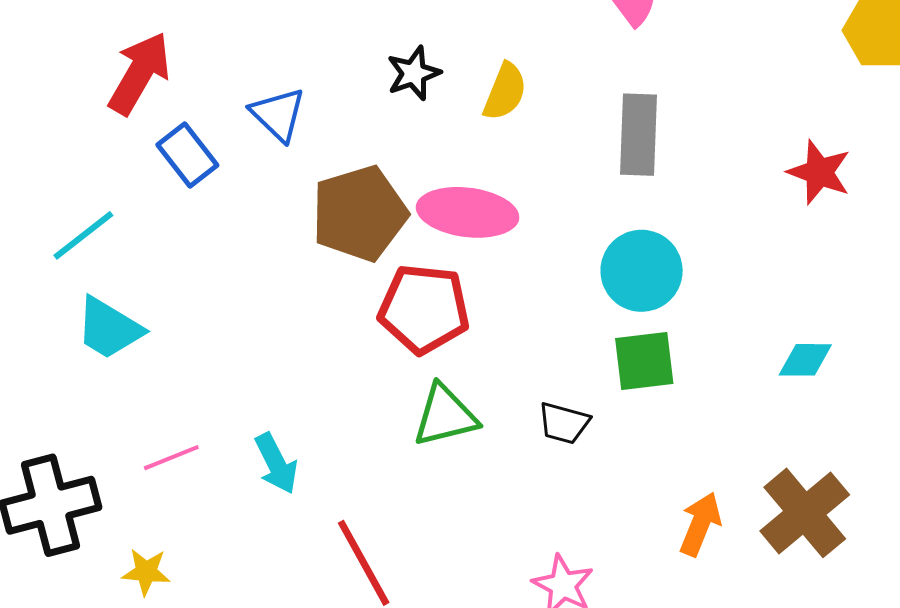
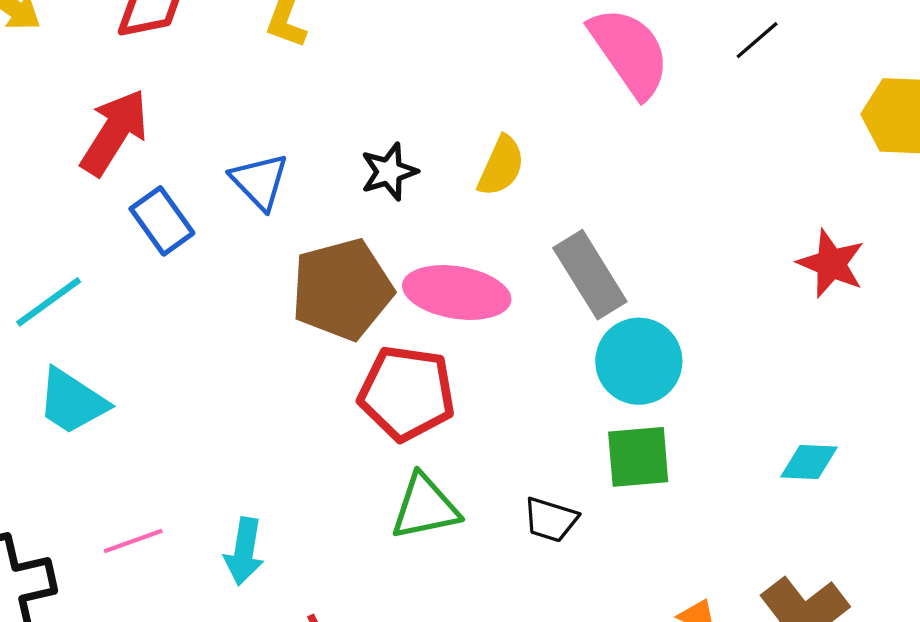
black star: (414, 73) -> (389, 172), moved
gray rectangle: (638, 135) -> (590, 275), moved, turned -36
cyan arrow: (276, 464) -> (244, 551), turned 34

